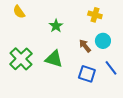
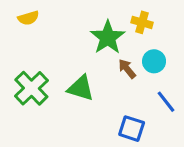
yellow semicircle: (19, 12) -> (28, 18), turned -72
green star: (56, 26) -> (108, 37), moved, size x1.6
blue square: (87, 74) -> (132, 129), moved

